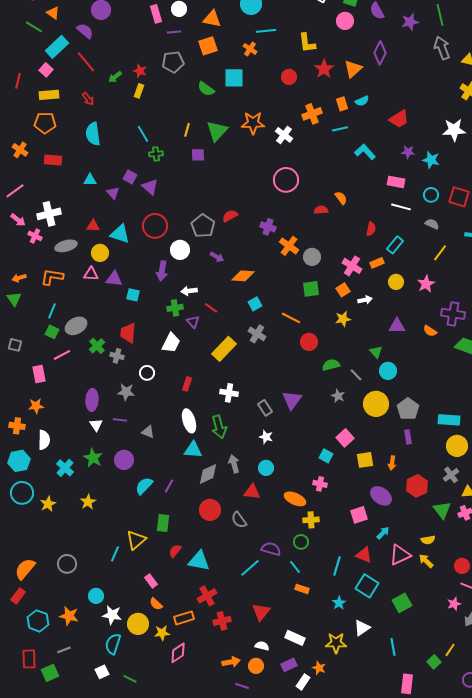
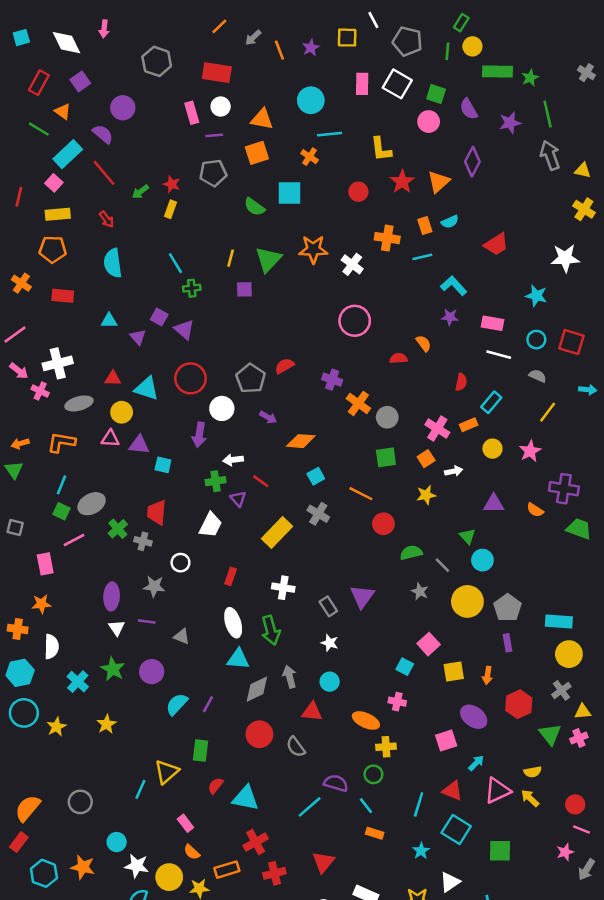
orange cross: (312, 114) -> (387, 238), turned 30
purple star: (408, 152) -> (450, 317), moved
green square: (402, 603) -> (500, 851), turned 30

